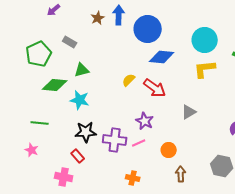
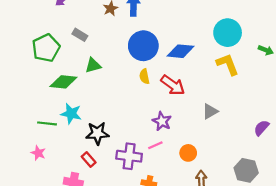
blue circle: (148, 29) -> (143, 46), moved
yellow L-shape: (205, 69) -> (228, 64), turned 75
yellow semicircle: (129, 80) -> (144, 76), turned -56
cyan star: (80, 100) -> (71, 114), moved
purple cross: (115, 140) -> (129, 156), moved

